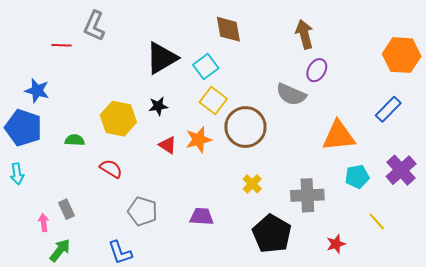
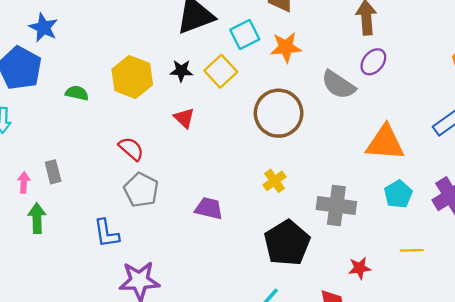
yellow square: (213, 100) -> (221, 71), moved
orange star: (199, 140) -> (286, 47), moved
red semicircle: (111, 169) -> (131, 149), moved
cyan pentagon: (357, 177) -> (398, 194), turned -30
yellow line: (377, 221) -> (412, 250), turned -60
green arrow: (60, 250) -> (37, 218), turned -50

